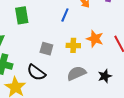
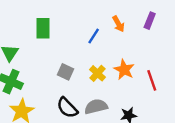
yellow cross: (73, 45) -> (98, 73), turned 32
black semicircle: (36, 72) -> (67, 108), moved

